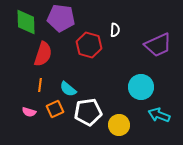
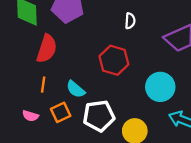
red hexagon: (89, 45) -> (114, 60), moved

